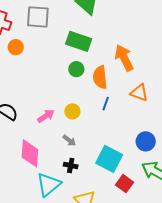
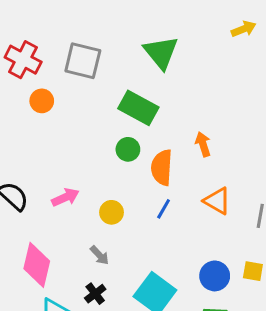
orange arrow: (124, 58) -> (203, 144), size x0.6
pink arrow: (46, 116) -> (65, 197), moved
black cross: (71, 166) -> (95, 294), turned 32

